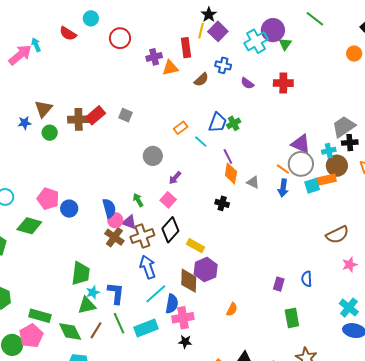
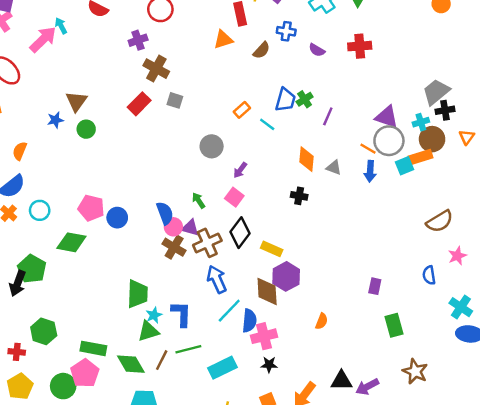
purple cross: (154, 57) -> (138, 40), moved
brown cross: (79, 119) -> (156, 69), moved, turned 35
purple line: (228, 156) -> (328, 116), moved, turned 56
blue semicircle: (307, 279) -> (429, 275), moved
green line: (119, 323) -> (188, 349), turned -75
cyan rectangle: (146, 328) -> (222, 368), moved

